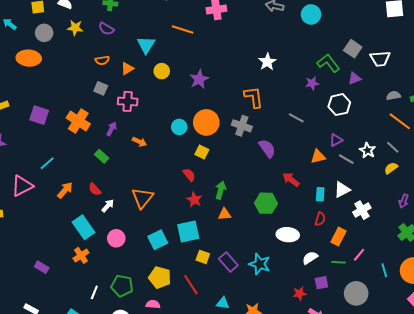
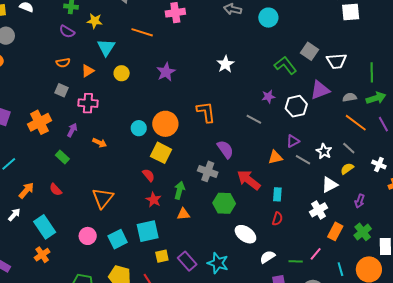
yellow star: (75, 28) -> (95, 21), moved
purple triangle: (355, 78) -> (320, 90), moved, size x1.5
purple star: (199, 79) -> (166, 72), moved
purple star: (312, 83) -> (268, 97), moved
orange L-shape: (254, 97) -> (206, 112), moved
orange cross: (78, 121) -> (39, 122), turned 30
gray cross: (242, 126) -> (208, 171), moved
yellow square: (202, 152) -> (161, 153), size x1.5
red arrow: (291, 180) -> (249, 180), size x1.4
white triangle: (342, 190) -> (330, 185), moved
white arrow: (108, 206) -> (14, 215), moved
white ellipse: (288, 235) -> (245, 234), turned 30
orange rectangle: (338, 237) -> (335, 231), moved
pink circle: (116, 238) -> (88, 236), moved
yellow square: (203, 257) -> (162, 256), turned -32

